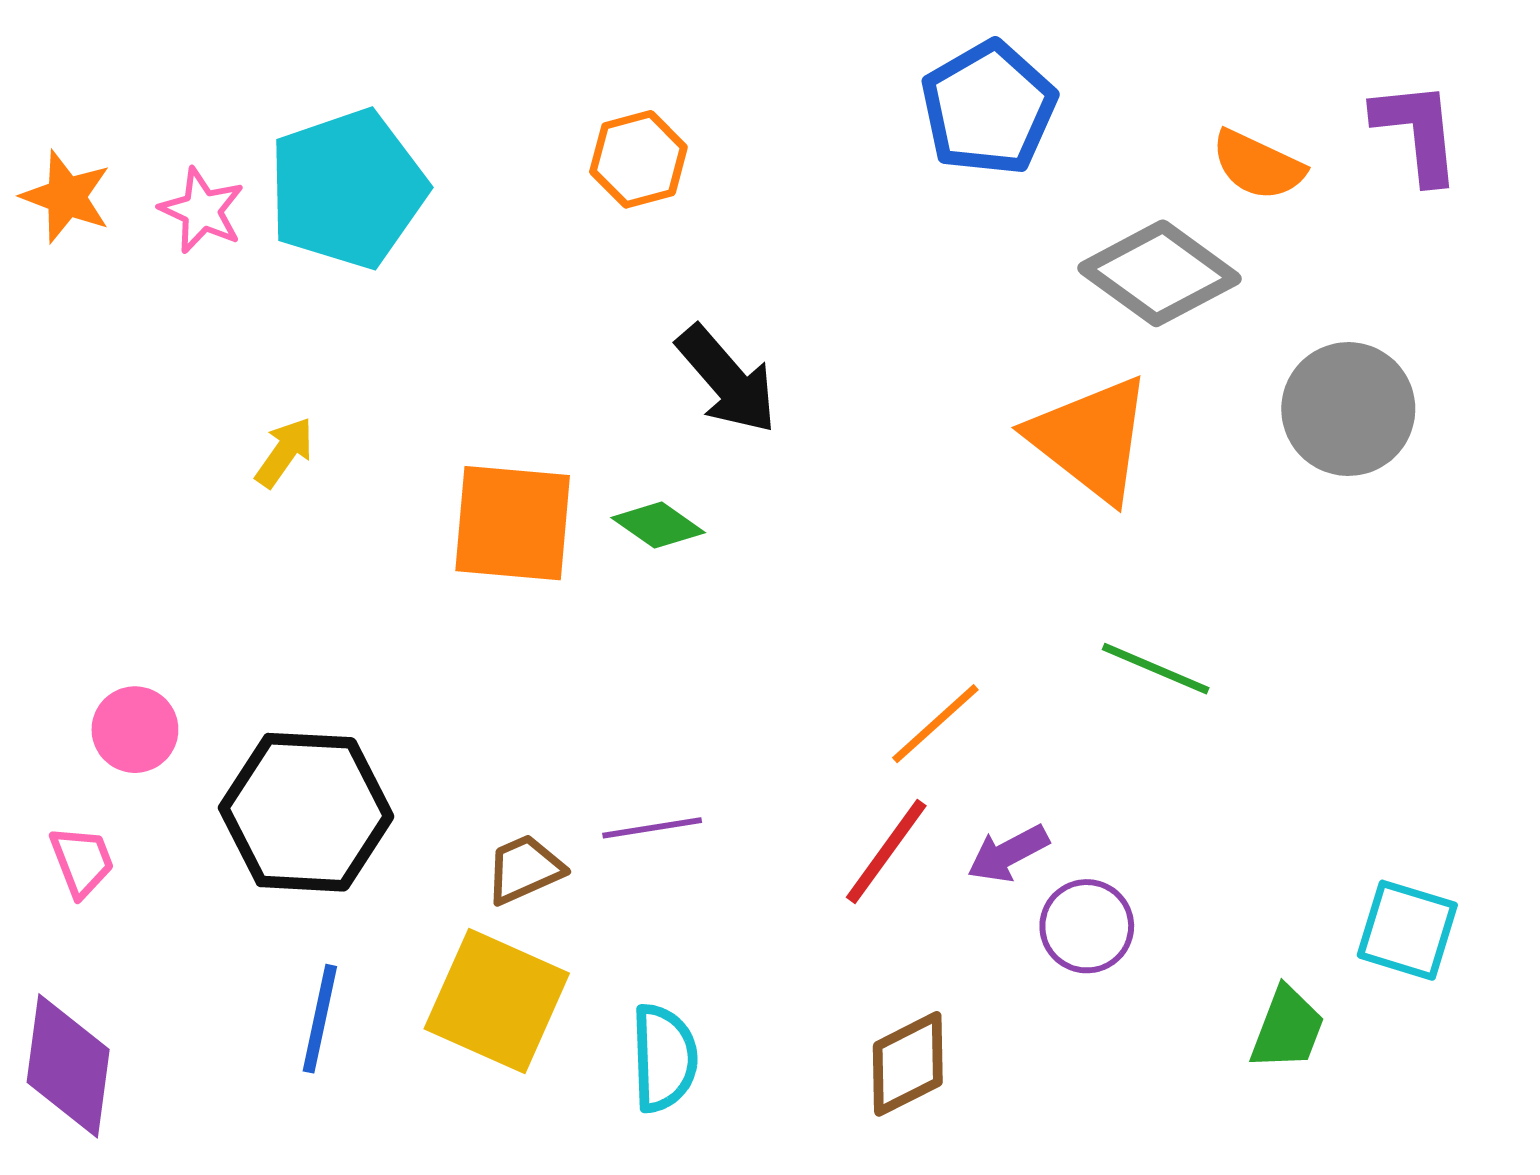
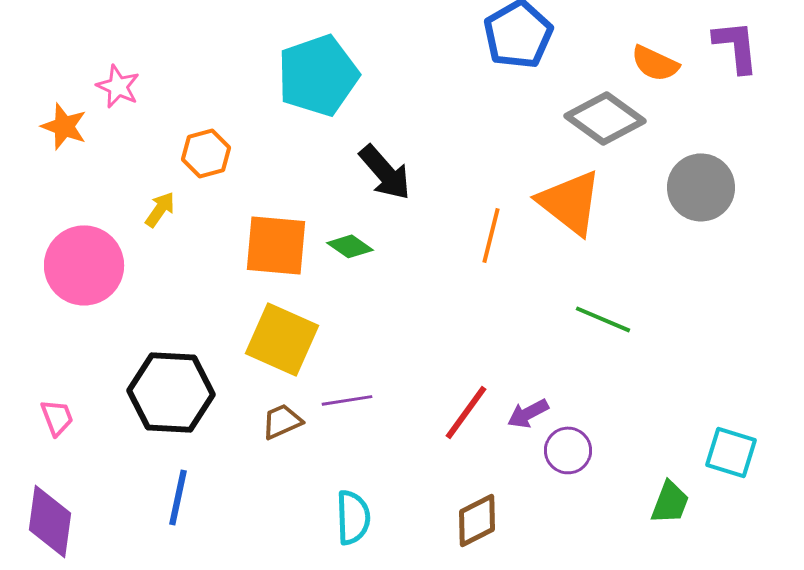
orange hexagon: (638, 159) -> (206, 153), moved
cyan pentagon: (347, 189) -> (318, 75), moved
orange star: (66, 197) -> (64, 126), moved
orange line: (935, 724) -> (491, 235), moved, turned -34
pink circle: (135, 730) -> (84, 265), moved, size x1.8
yellow square: (497, 1001) -> (282, 339), moved

